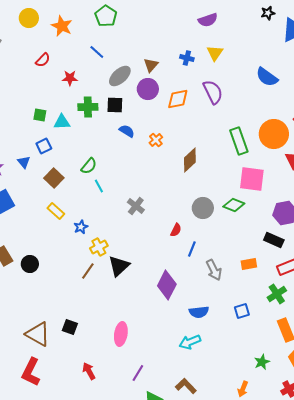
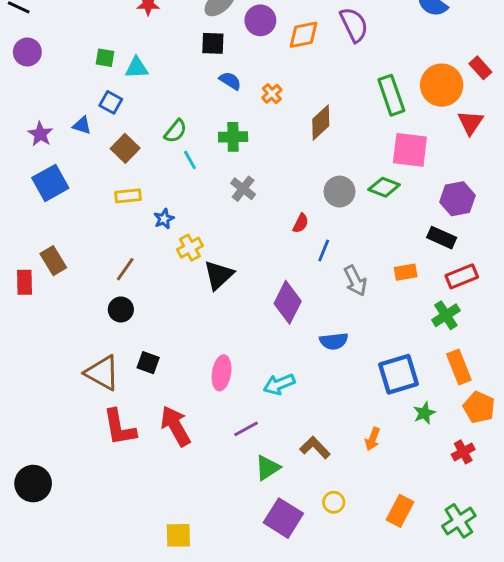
green cross: (88, 107) -> (233, 137), moved
blue square: (44, 146) -> (111, 102), turned -35
blue triangle: (24, 162) -> (82, 125), turned -32
yellow rectangle: (56, 211) -> (128, 196), turned -48
black circle: (30, 264) -> (121, 309), moved
brown line: (88, 271) -> (125, 269), moved
blue square: (242, 311) -> (398, 374), moved, size x1.8
cyan arrow: (190, 342) -> (279, 384), moved
red arrow: (89, 371) -> (176, 426), size x1.6
red L-shape: (31, 372) -> (119, 427), moved, turned -36
purple line: (138, 373) -> (246, 429), turned 30
orange arrow: (243, 389) -> (373, 439), moved

